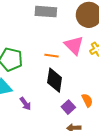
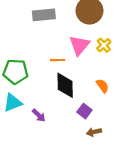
pink triangle: (74, 45) -> (79, 45), turned 35
orange semicircle: (87, 100) -> (102, 86), moved

